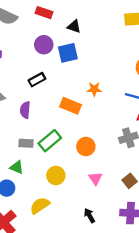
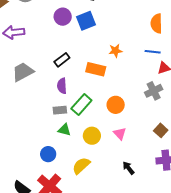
black rectangle: (37, 80) -> (62, 60), moved
purple semicircle: (25, 110) -> (62, 86), moved
green triangle: (17, 167) -> (64, 130), moved
pink triangle: (95, 178) -> (120, 134), moved

